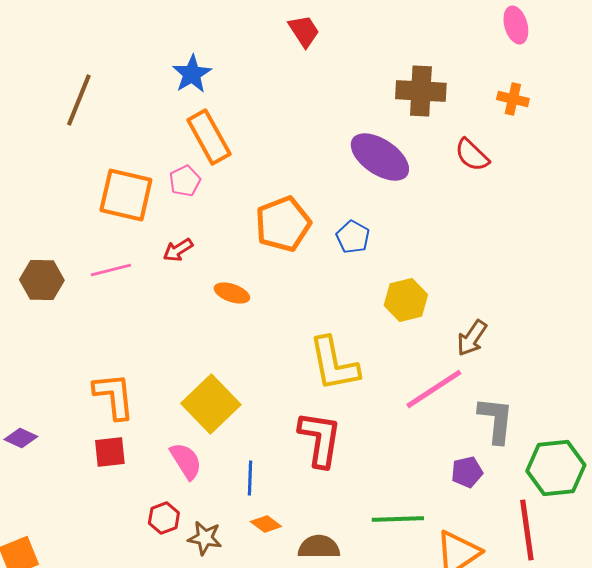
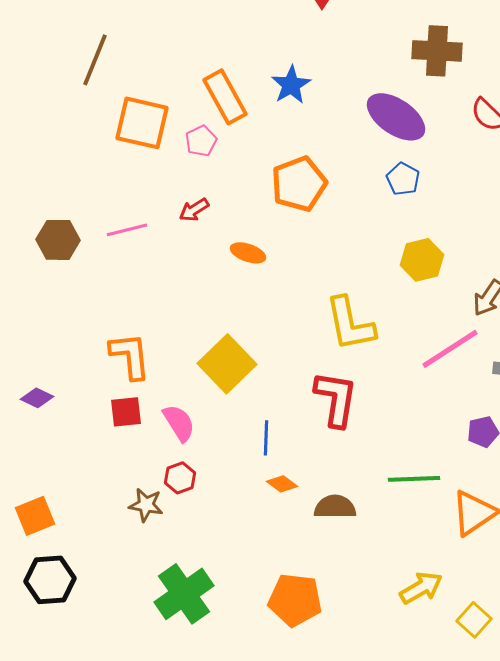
blue star: (192, 74) -> (291, 85), moved
orange square: (126, 195) -> (142, 123), moved
blue pentagon: (353, 237) -> (403, 179), moved
pink semicircle: (186, 461) -> (179, 423), moved
brown star: (205, 538) -> (146, 505), moved

